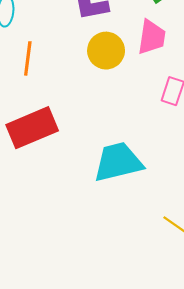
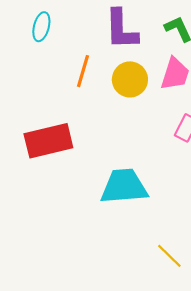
orange line: (28, 58) -> (83, 71), moved

